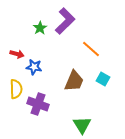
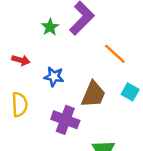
blue star: (34, 67) -> (54, 77), moved
purple cross: (38, 104) -> (65, 120), moved

